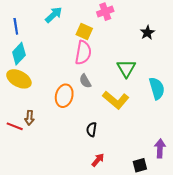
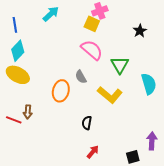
yellow square: (84, 32) -> (92, 24), moved
pink semicircle: (83, 53) -> (92, 50), moved, turned -60

